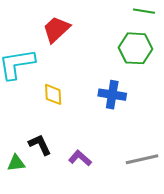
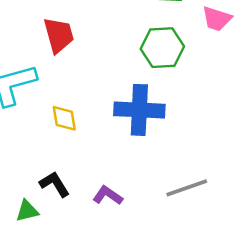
red trapezoid: (56, 29) -> (59, 35), turned 124
blue cross: (112, 95) -> (139, 110), size x1.4

